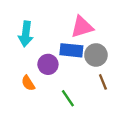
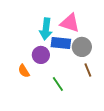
pink triangle: (82, 27) -> (70, 23), turned 35
cyan arrow: (26, 34) -> (46, 29), moved

